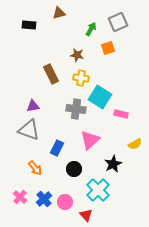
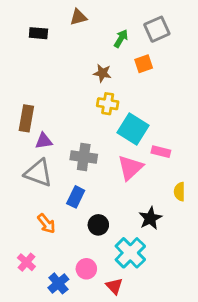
brown rectangle: (51, 74) -> (26, 118), moved, turned 36
gray cross: (76, 109) -> (84, 157), moved
pink triangle: (90, 140) -> (130, 168), moved
yellow semicircle: (135, 144) -> (180, 192), turned 120
blue cross: (44, 199) -> (58, 283), moved

